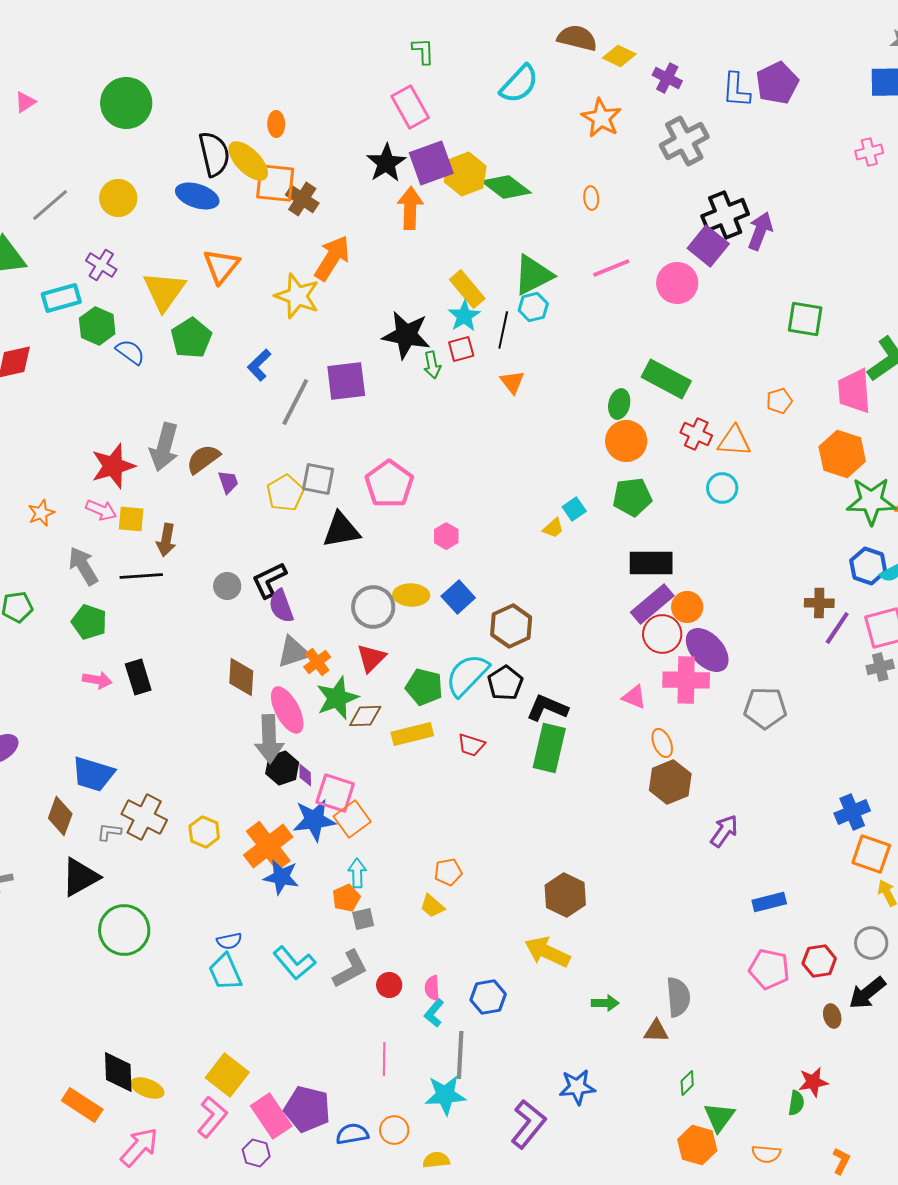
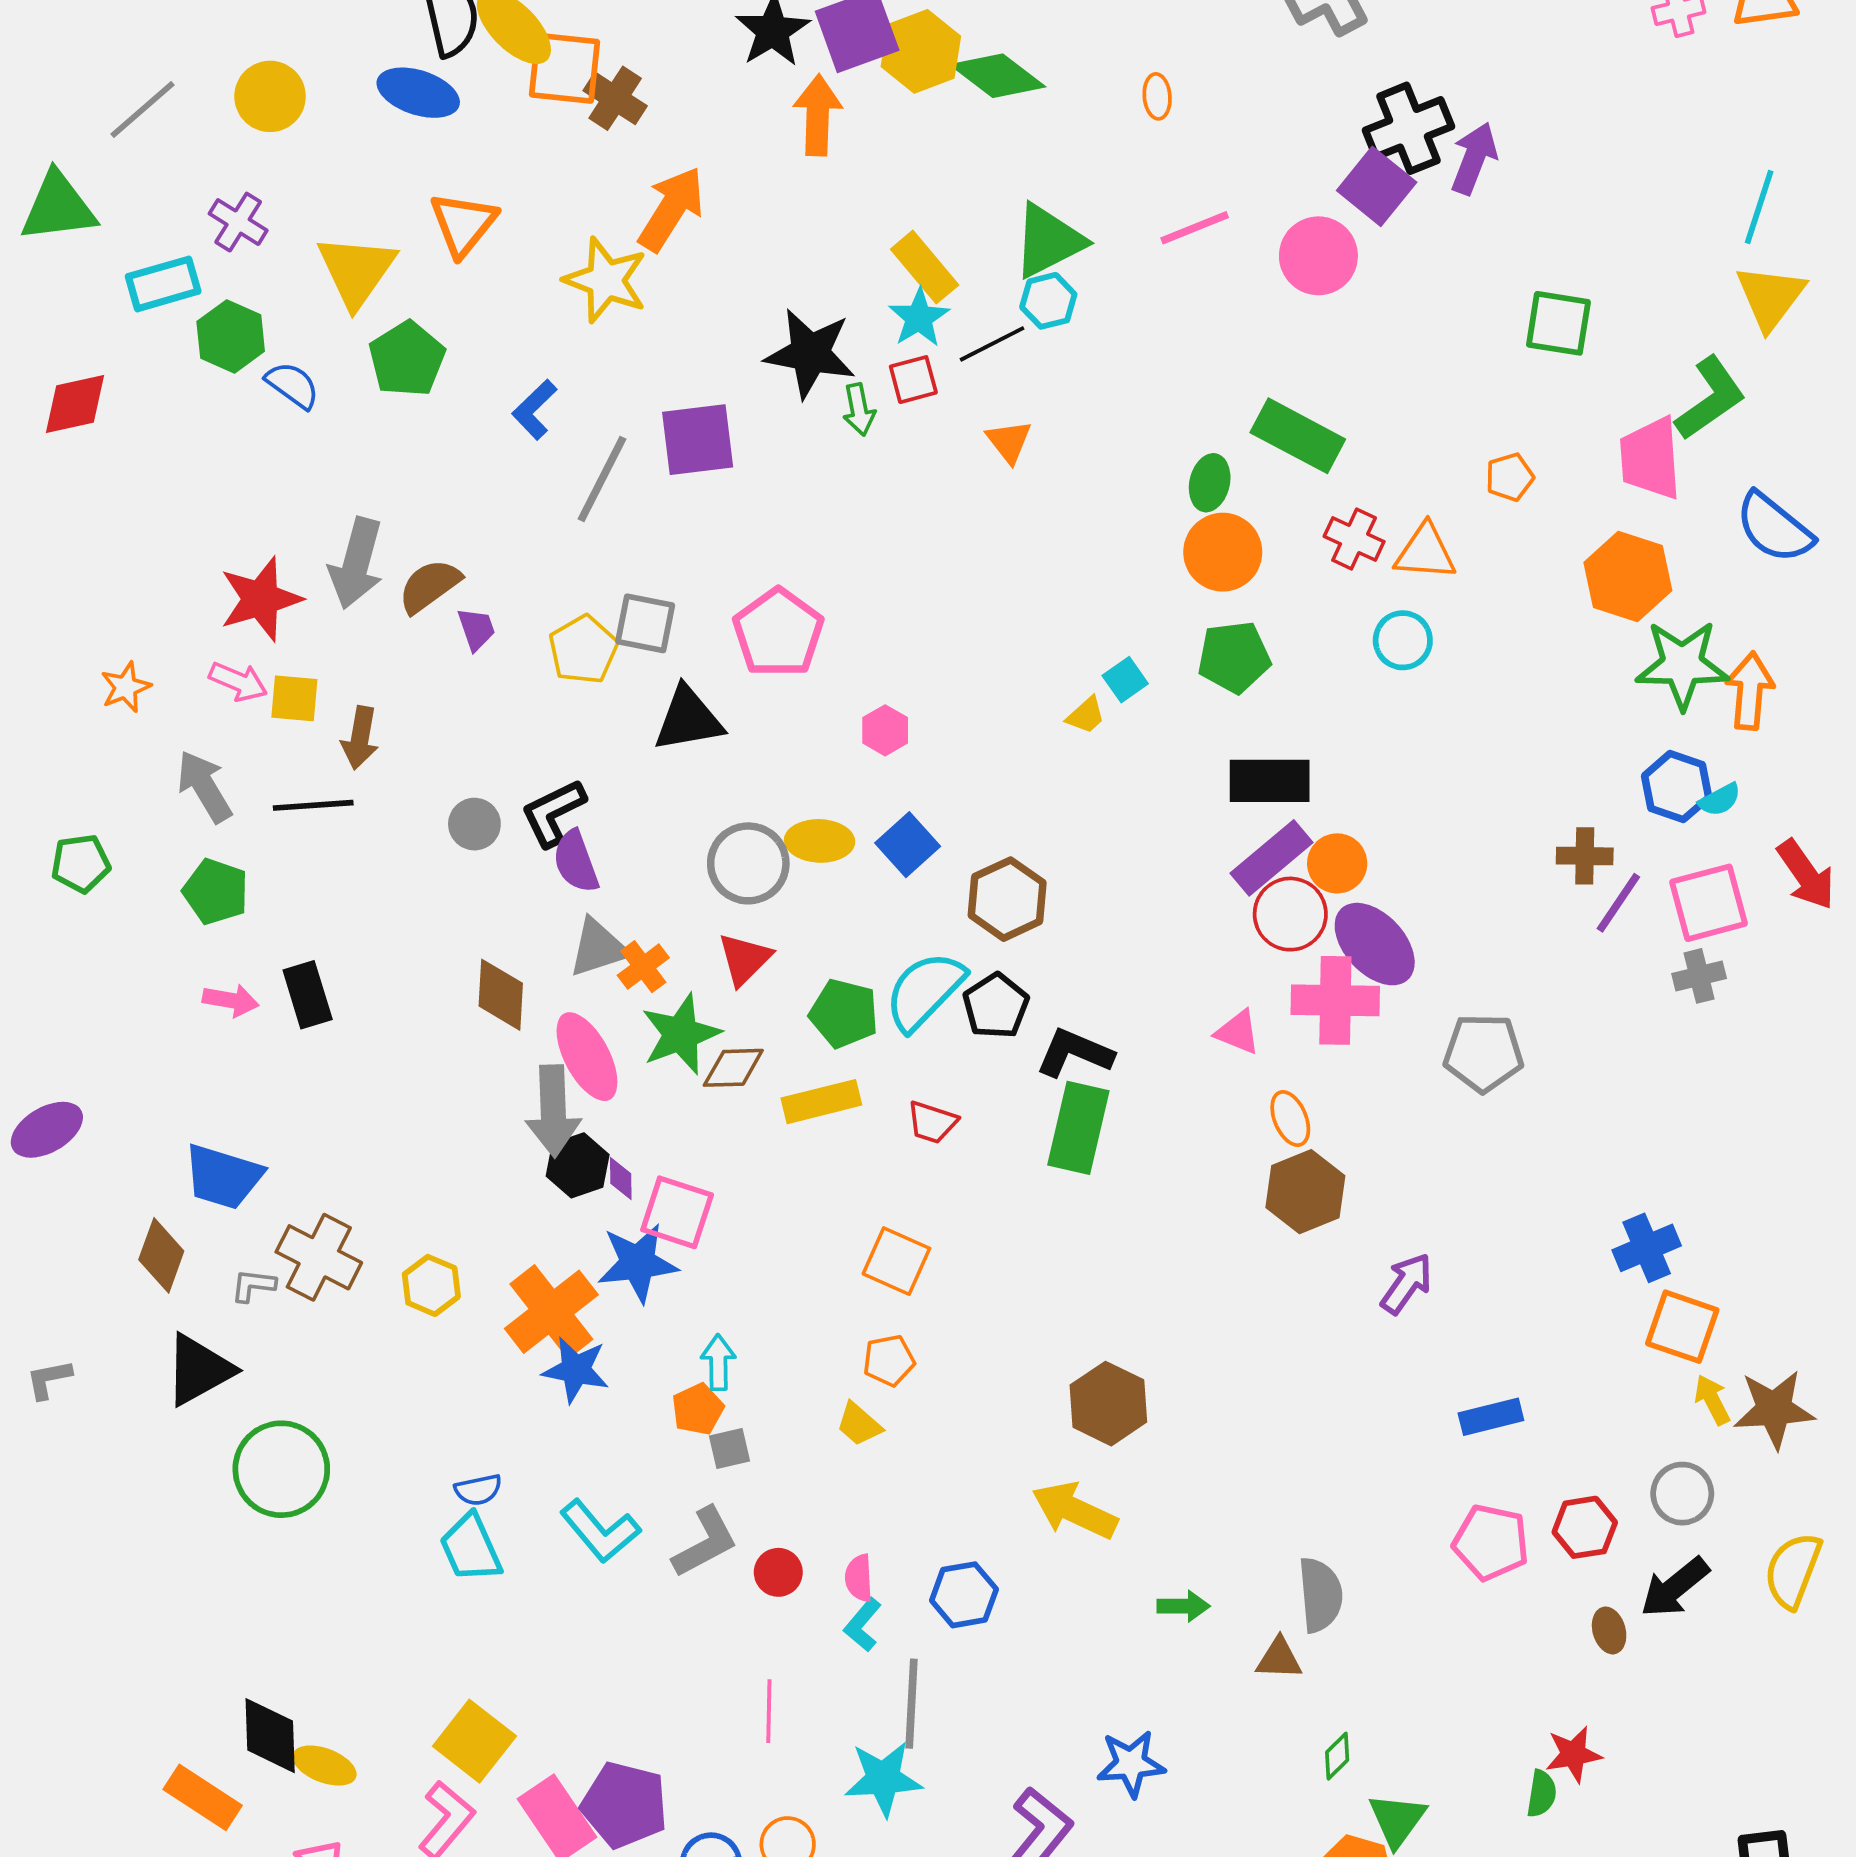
black line: (503, 330) -> (992, 344), turned 51
orange square: (352, 819) -> (896, 1261), moved, turned -30

